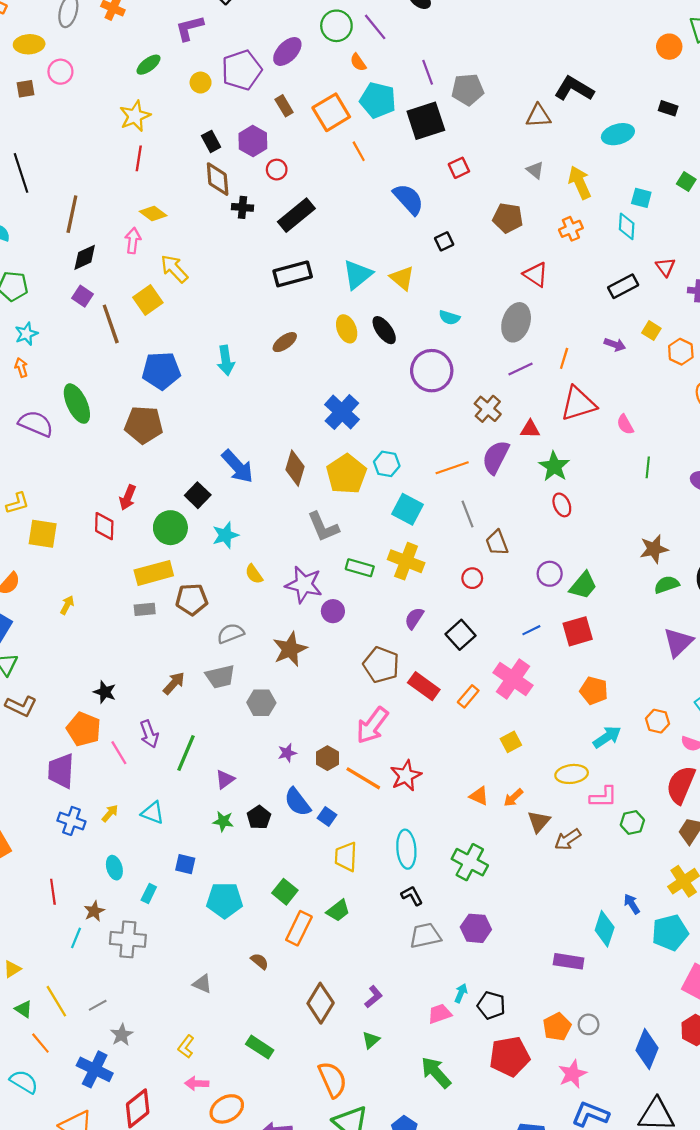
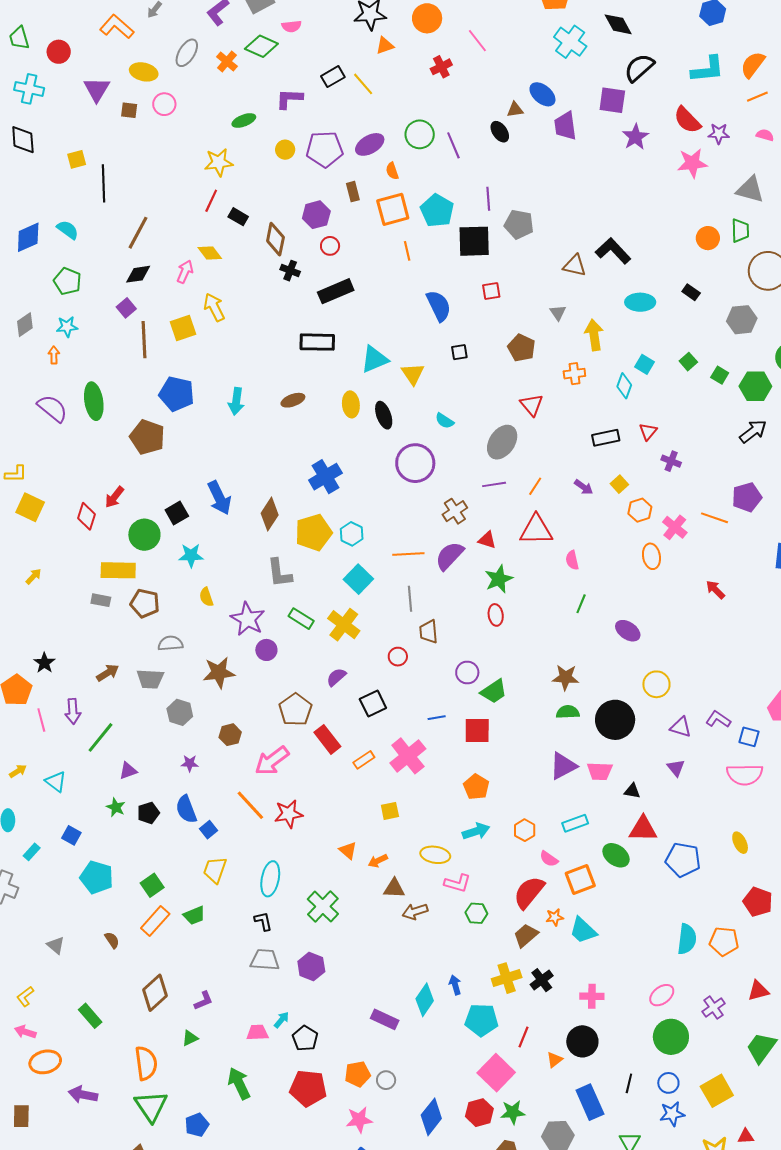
orange semicircle: (358, 62) -> (392, 171), moved
black rectangle: (211, 141) -> (238, 217), moved, turned -48
brown hexagon: (327, 758) -> (230, 735), moved
brown triangle: (539, 822) -> (394, 888), turned 35

